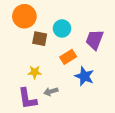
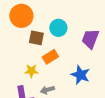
orange rectangle: (68, 57) -> (50, 57), moved

